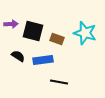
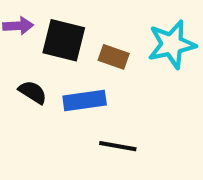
cyan star: (85, 33) -> (172, 44), turned -30

